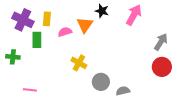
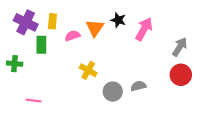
black star: (102, 11) -> (118, 20), moved
pink arrow: (134, 15) -> (144, 29), moved
gray semicircle: (123, 91) -> (138, 86), moved

